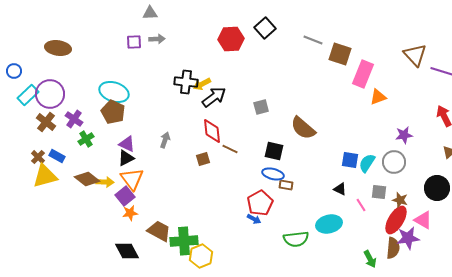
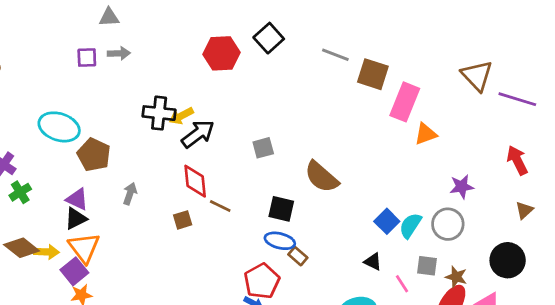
brown pentagon: (113, 112) -> (94, 155), moved
blue square: (350, 160) -> (387, 221), turned 36
brown rectangle: (286, 185) -> (298, 256), turned 32

